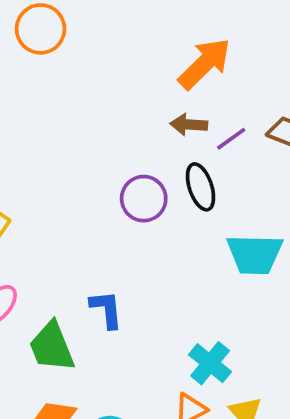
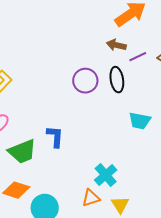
cyan trapezoid: (255, 254) -> (140, 121), size x0.7
green trapezoid: (52, 347) -> (22, 152), turned -100

